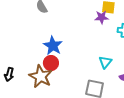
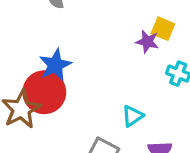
red circle: (51, 63) -> (44, 92), size x1.6

